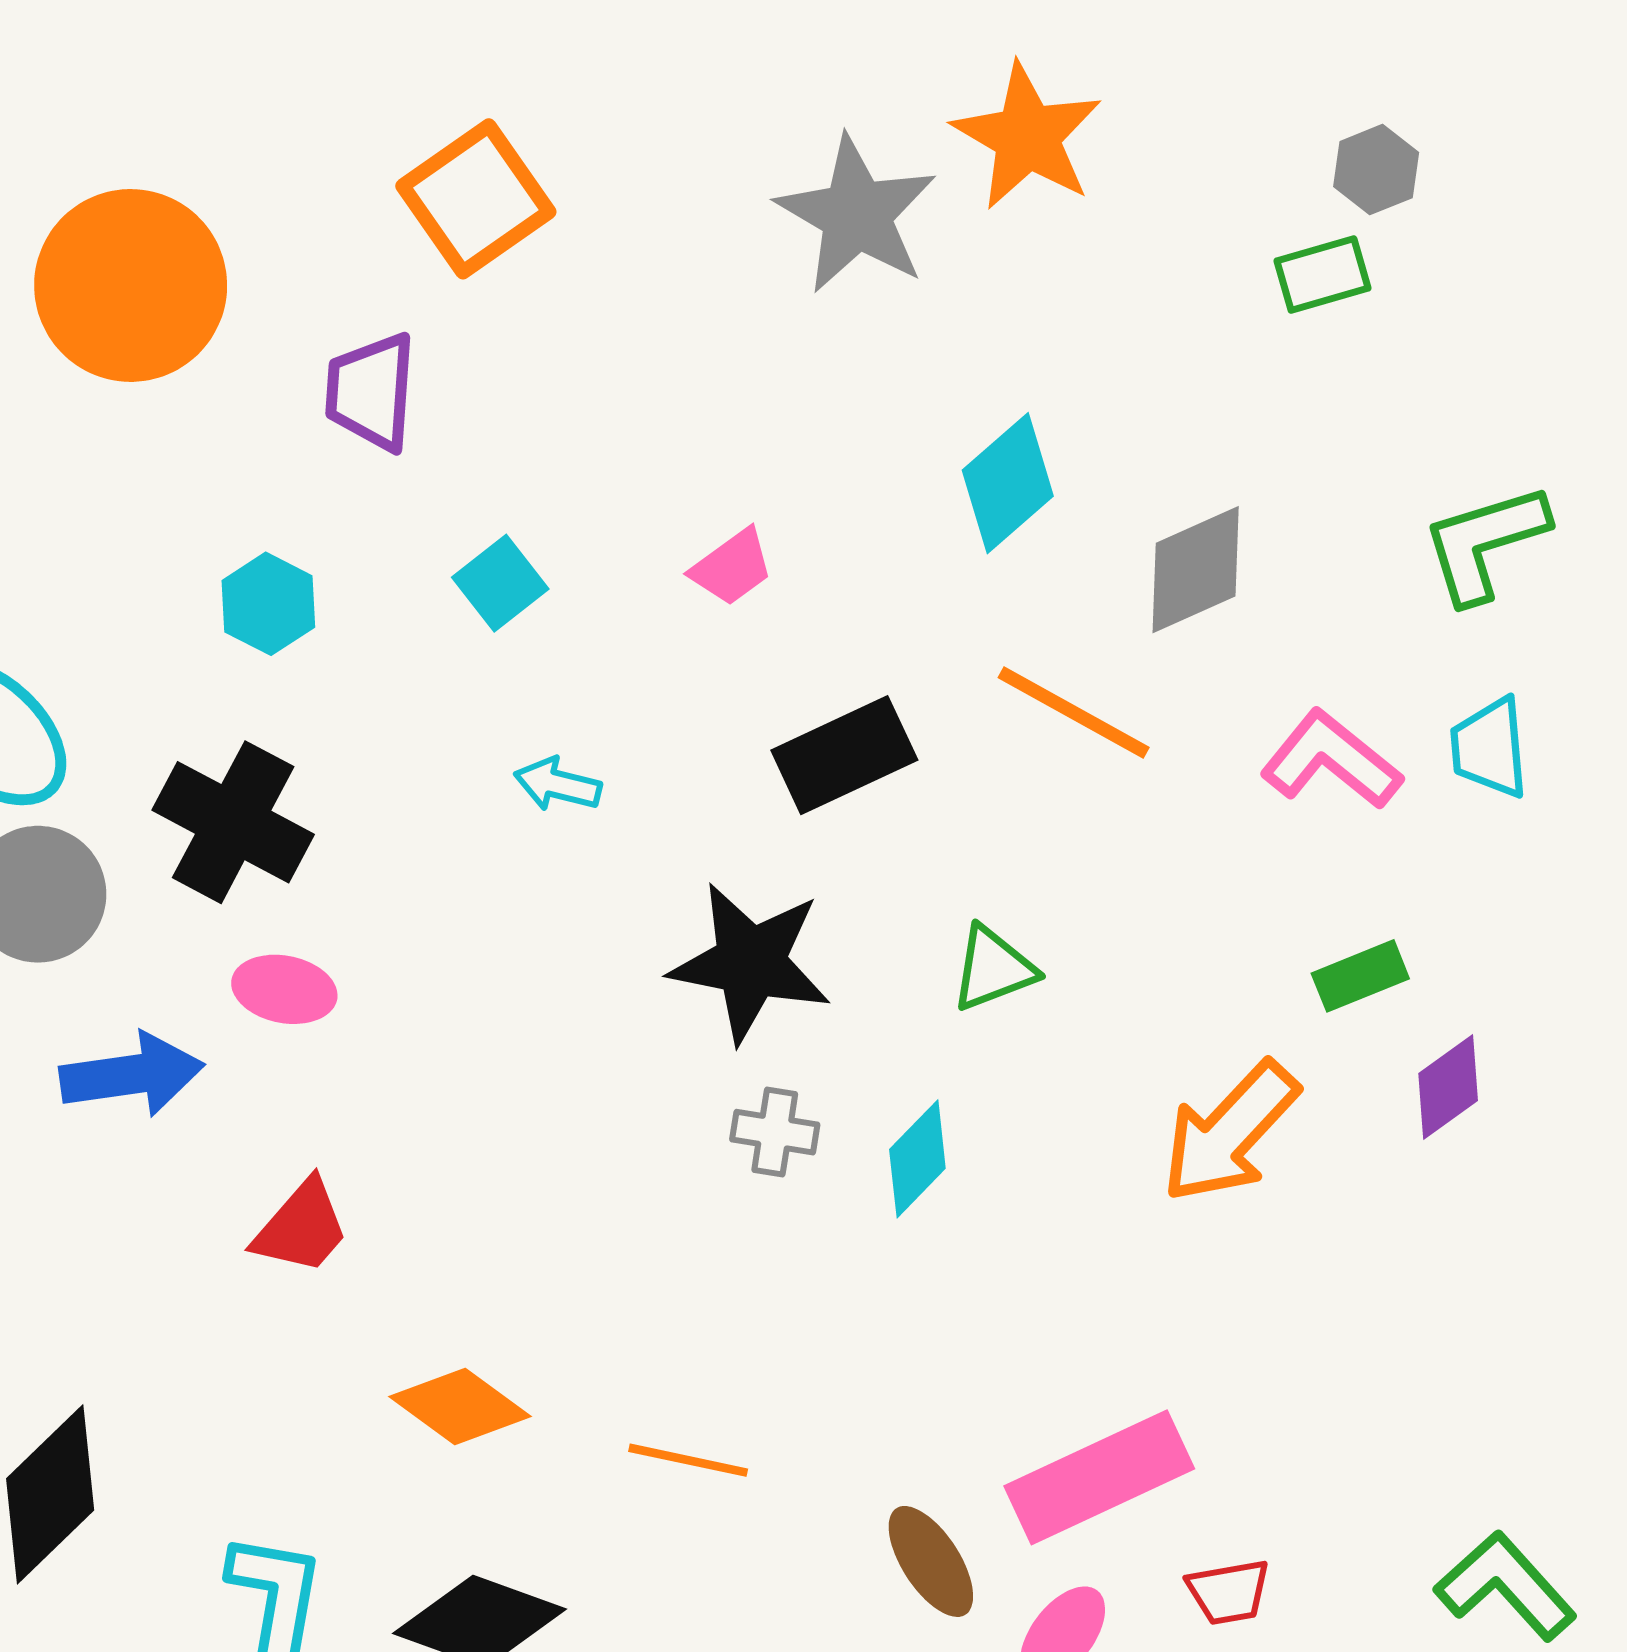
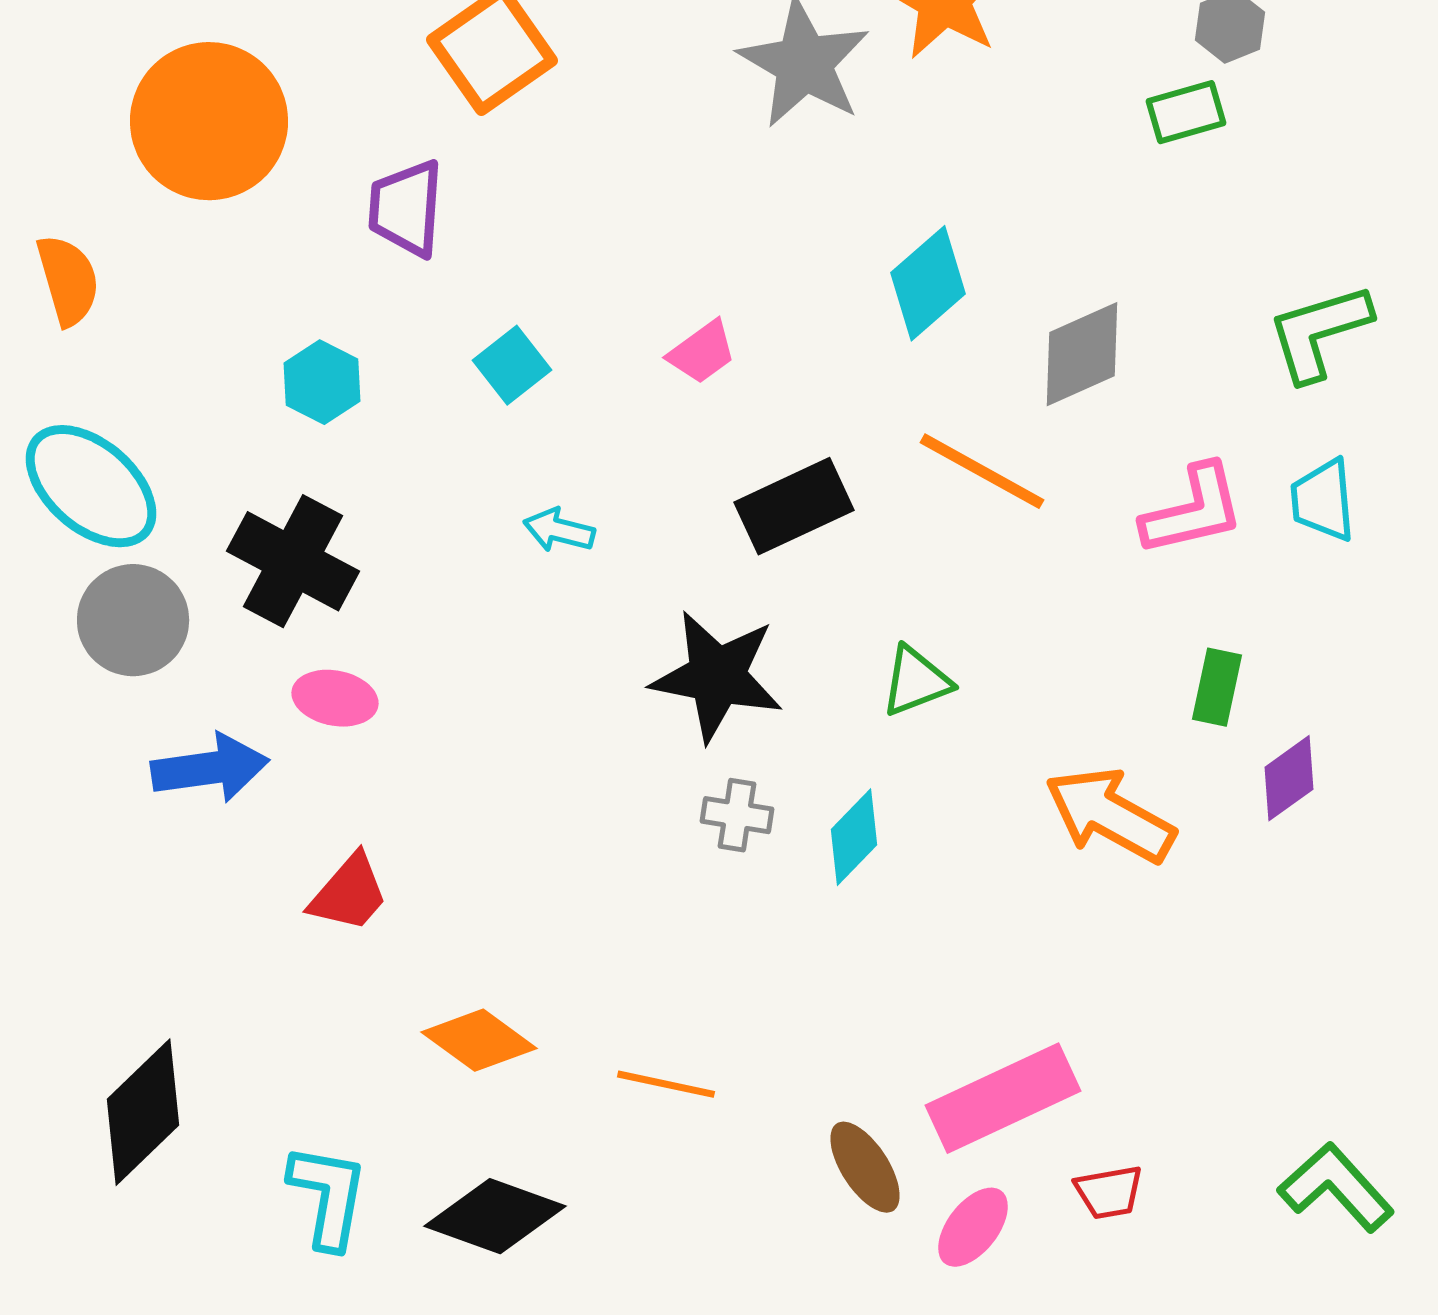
pink L-shape: (1331, 760) -> (1193, 510), turned 128
green rectangle: (1360, 976) -> (1217, 687), turned -56
orange arrow: (1230, 1132) -> (1110, 815), turned 76

